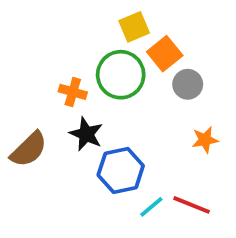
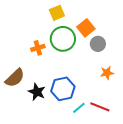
yellow square: (134, 27) -> (57, 13), moved
orange cross: (73, 92) -> (38, 48), turned -32
black star: (86, 134) -> (37, 92), moved

